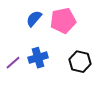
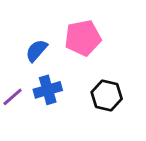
blue semicircle: (34, 19) -> (36, 51), moved

